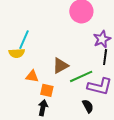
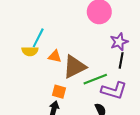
brown triangle: (60, 66) -> (75, 67), size x1.4
orange triangle: (32, 76) -> (55, 56), moved

